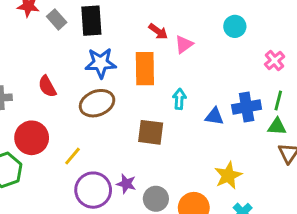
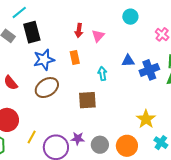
red arrow: (158, 31) -> (79, 30), turned 72
orange rectangle: (145, 69) -> (75, 58), size x0.6
blue triangle: (214, 116) -> (128, 61), moved
yellow line: (72, 156) -> (32, 137), moved

